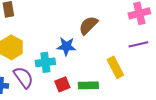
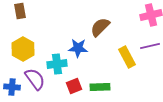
yellow rectangle: (115, 67) -> (127, 57), moved

